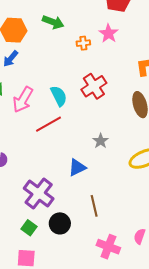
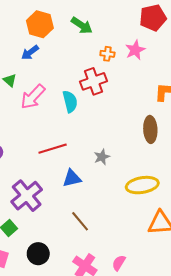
red cross: (94, 86) -> (93, 81), moved
red line: (49, 124) -> (53, 149), moved
brown line: (94, 206) -> (80, 221), turned -40
black circle: (60, 223) -> (38, 254), moved

